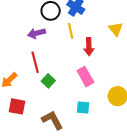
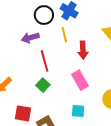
red line: (35, 62) -> (45, 61), moved
red square: (17, 106) -> (23, 113), moved

